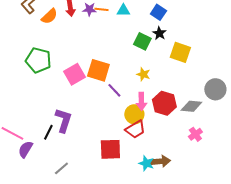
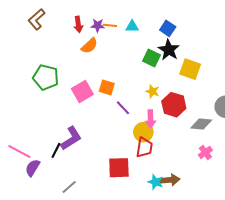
orange semicircle: (49, 16) -> (89, 46), moved
black star: (159, 33) -> (169, 50), size x1.5
orange square: (98, 70) -> (107, 87), size x0.7
red hexagon: (164, 103) -> (174, 105), moved
purple L-shape: (63, 120) -> (71, 138), turned 40
red trapezoid: (135, 129) -> (144, 147), turned -50

